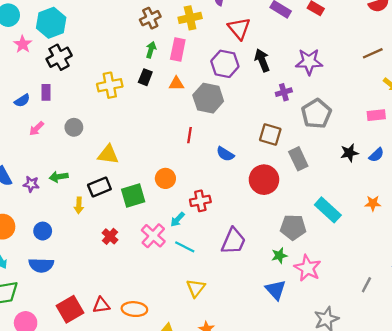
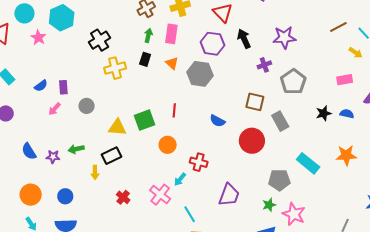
black cross: (59, 57) -> (100, 40), moved
orange triangle: (176, 84) -> (172, 63), turned 48
purple rectangle: (46, 92) -> (63, 87), moved
red line: (189, 135) -> (174, 110), moved
blue semicircle: (376, 155) -> (347, 114), turned -120
green square: (133, 196) -> (144, 120), moved
red cross: (200, 201) -> (199, 162), turned 30
orange star: (373, 203) -> (346, 155), size x1.5
cyan line: (185, 247) -> (190, 214), moved, turned 36

